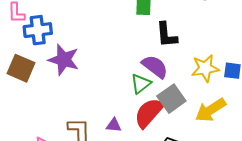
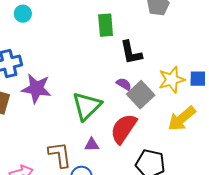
purple semicircle: (155, 67) -> (124, 84), size x0.6
green triangle: (141, 84) -> (87, 106), moved, size x1.5
gray square: (171, 99) -> (141, 95), moved

